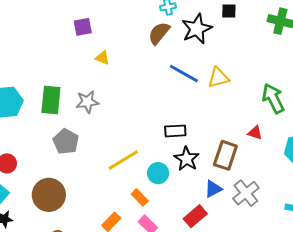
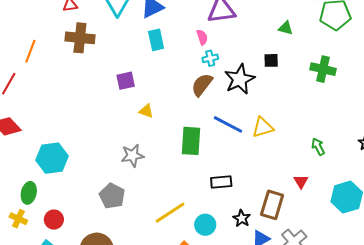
green arrow: (273, 98) -> (318, 147), size x0.6
green rectangle: (51, 100) -> (191, 141), moved
red triangle: (255, 133) -> (301, 181), turned 42
black star: (187, 159) -> (242, 218), moved, size x0.7

